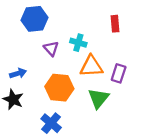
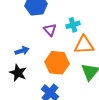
cyan cross: (78, 43) -> (73, 25), turned -32

